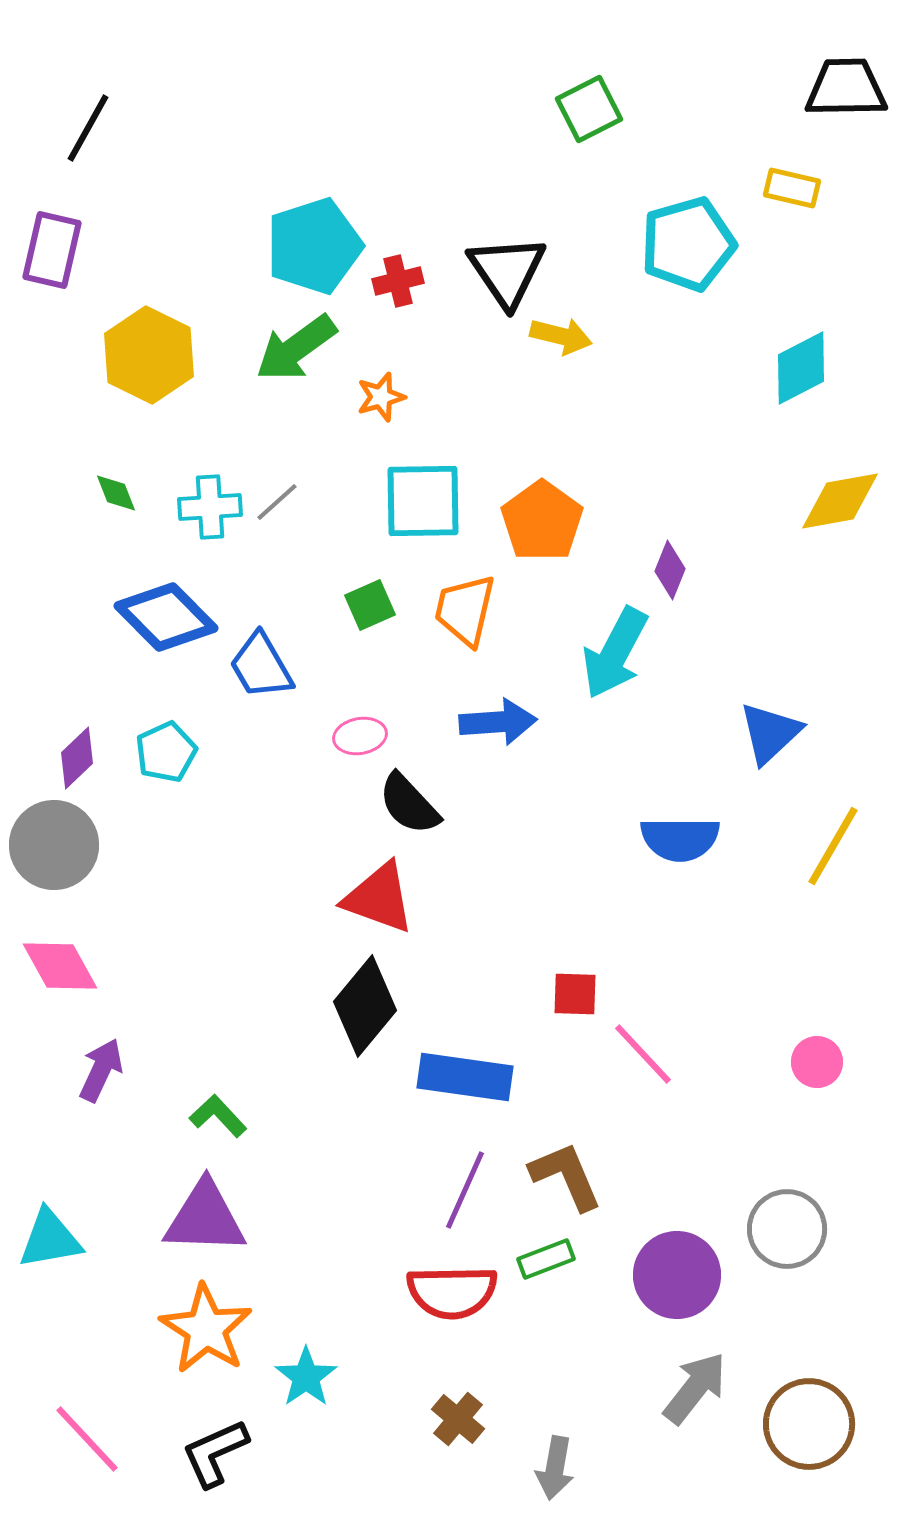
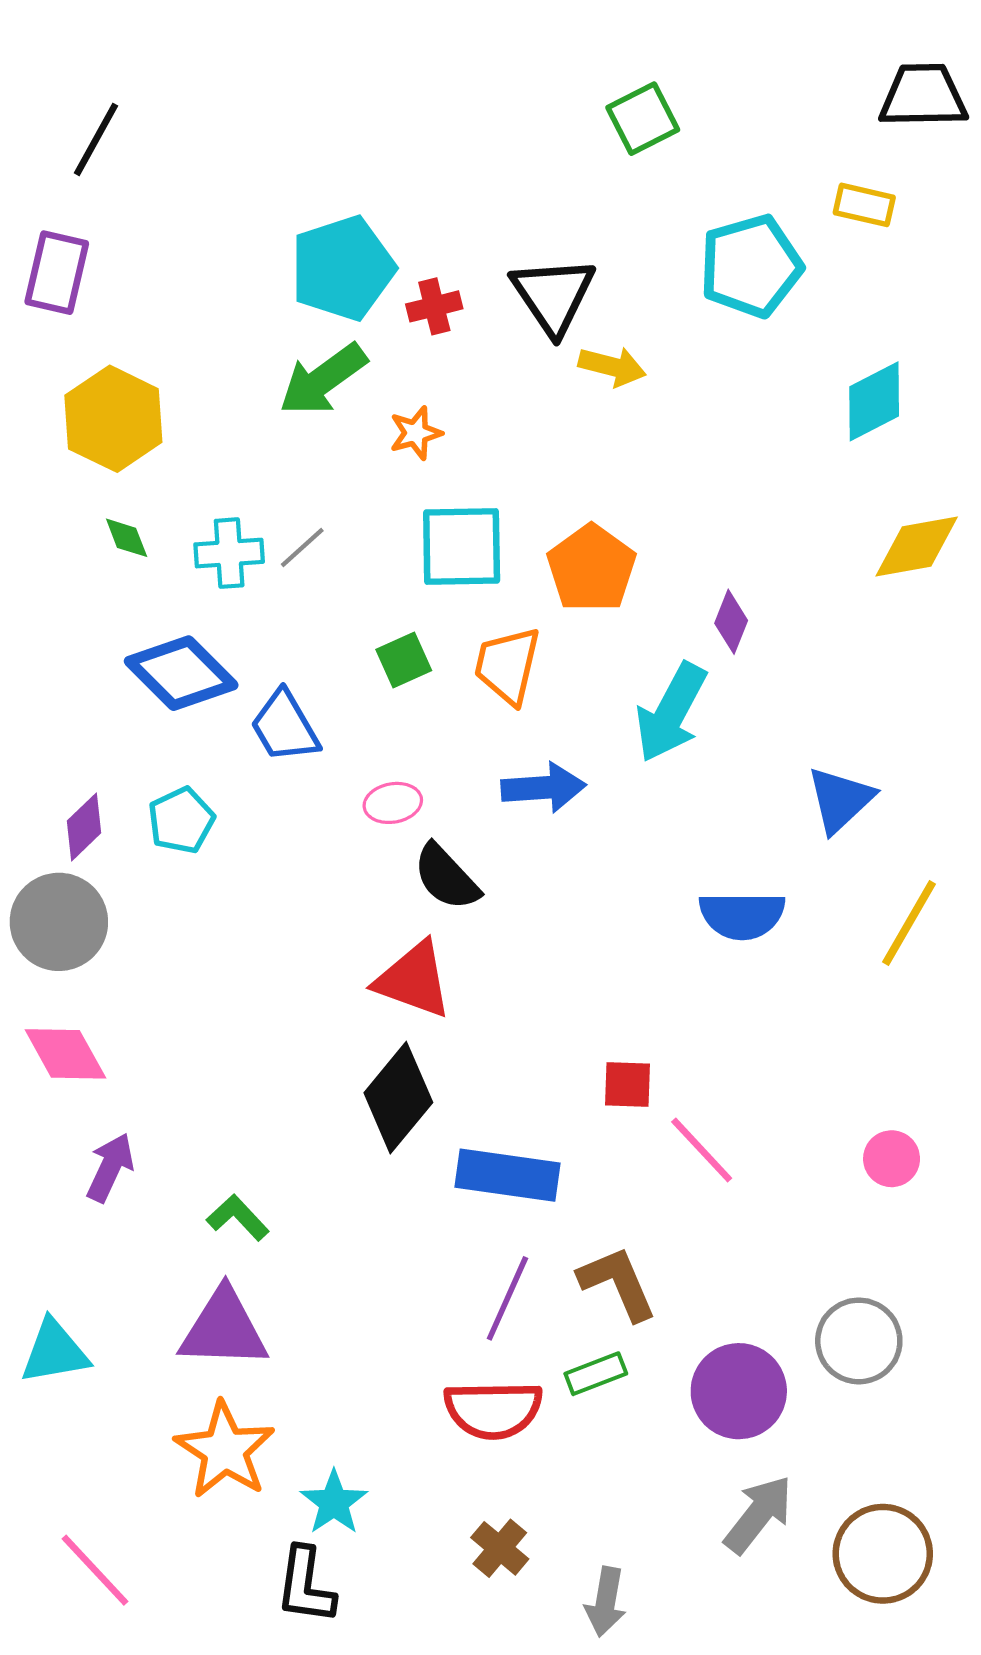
yellow hexagon: (149, 355) -> (113, 419), moved
black L-shape: (215, 1453) -> (306, 1585), moved, turned -58

